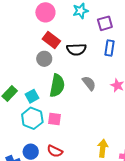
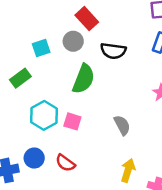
black semicircle: (76, 49) -> (113, 51), moved
gray semicircle: (89, 83) -> (122, 125), moved
cyan square: (32, 96) -> (41, 48), moved

